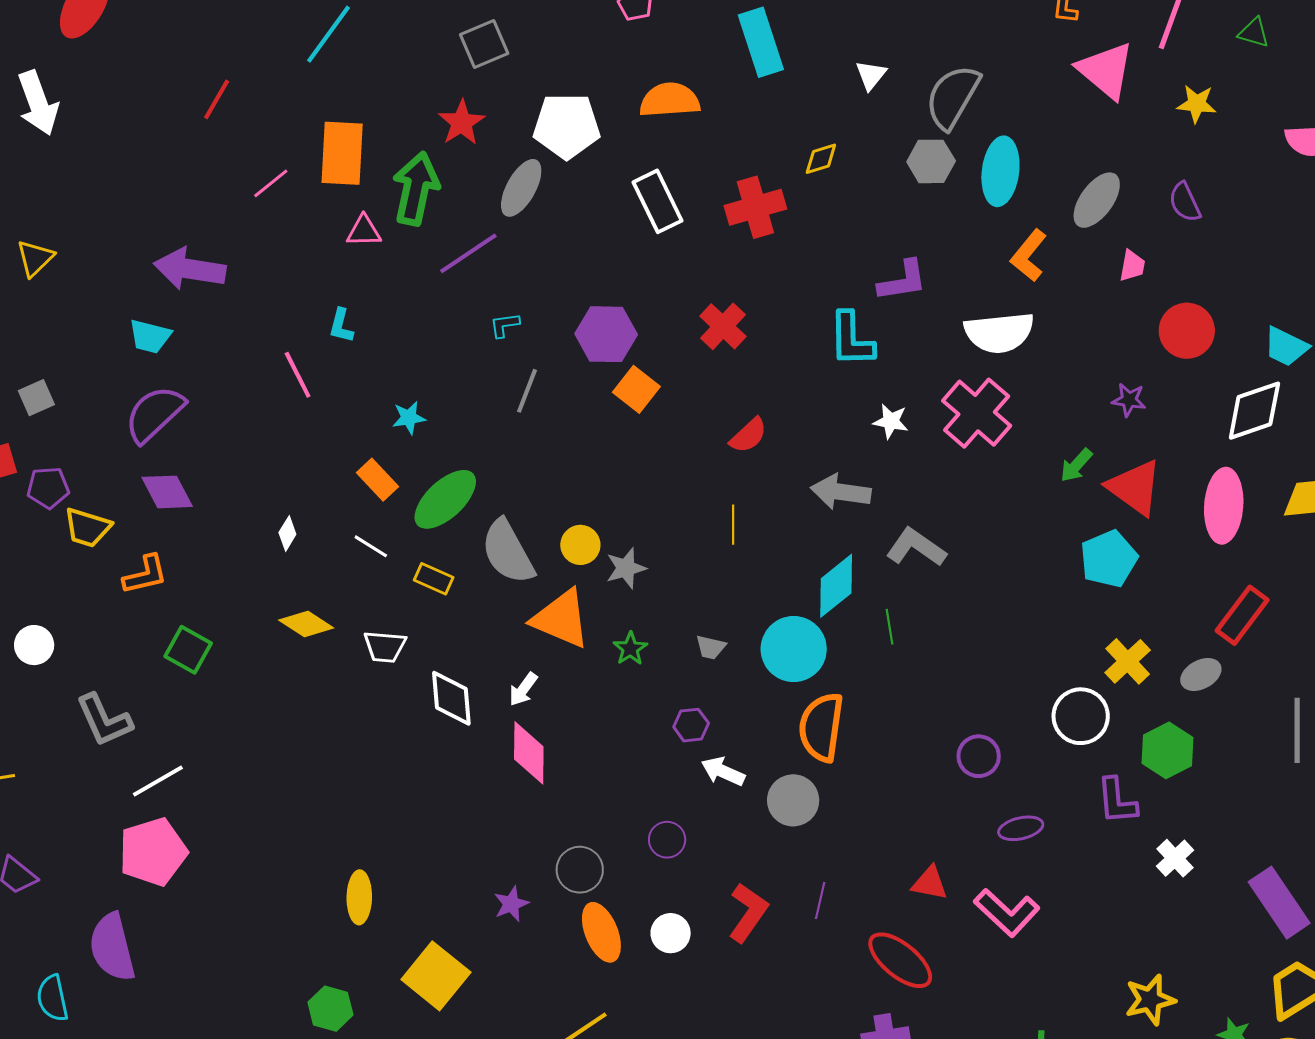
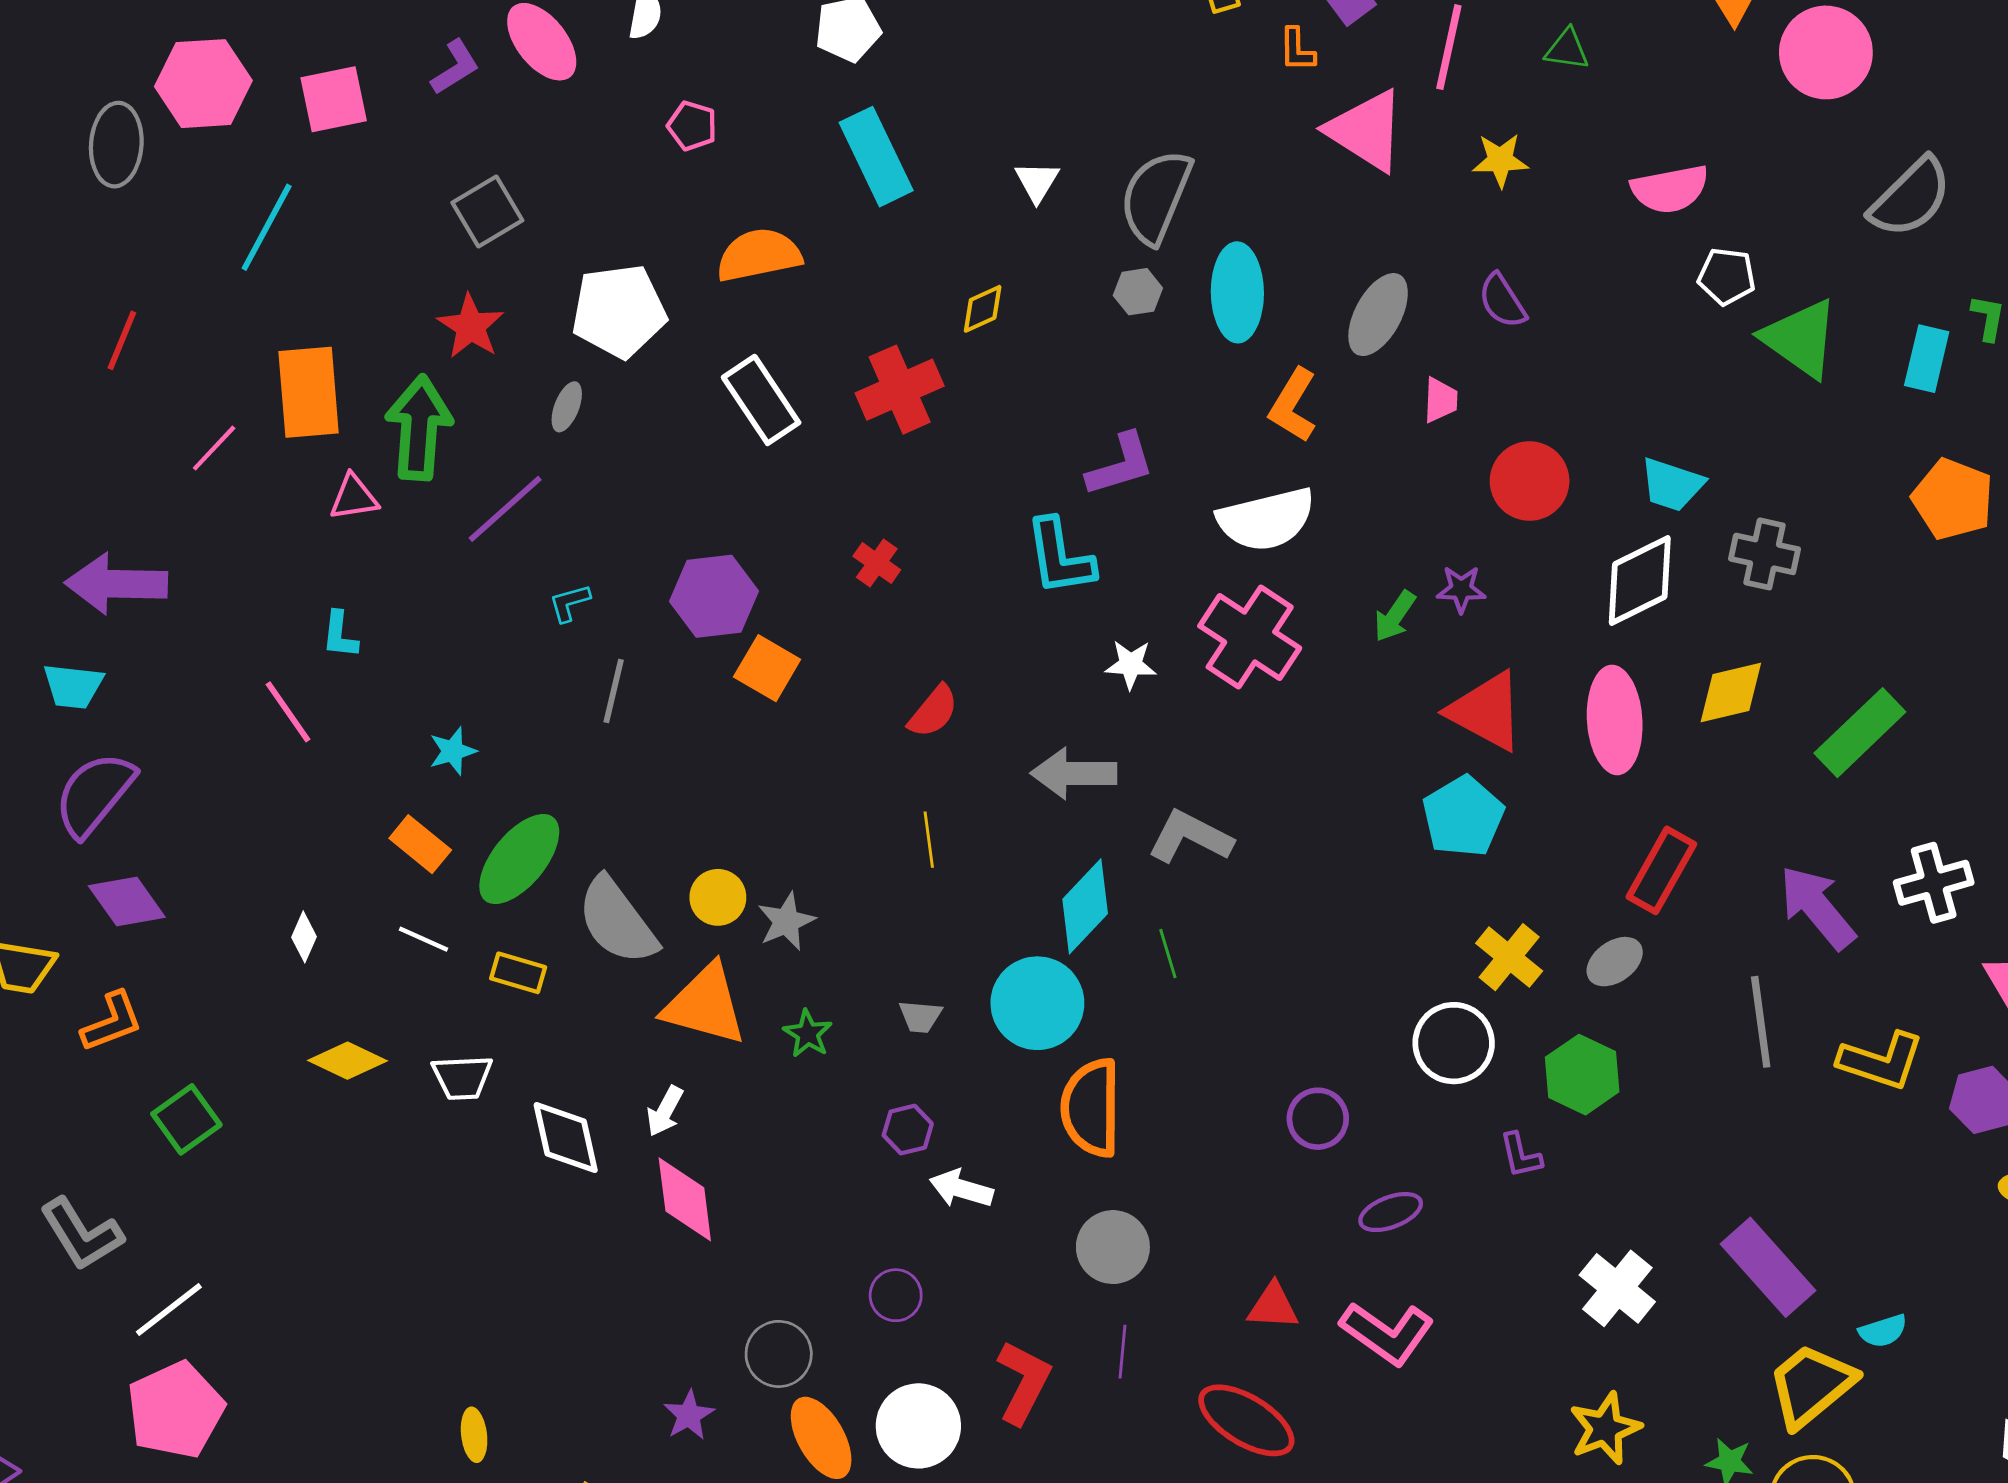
gray hexagon: (931, 161) -> (1138, 292), size x0.7
gray ellipse: (521, 188) -> (567, 407), size x0.6
red cross: (723, 326) -> (877, 563), size x0.7
green arrow: (1076, 465) -> (1395, 616), moved
green square: (188, 650) -> (186, 1119), turned 33
gray circle: (793, 800) -> (1113, 1247), moved
purple L-shape: (1117, 801) -> (1521, 1155), size x0.7
white cross: (1175, 858) -> (1617, 1288), moved, size x1.4
yellow ellipse: (359, 897) -> (474, 1435), size x0.7
white circle: (671, 933) -> (918, 1426), size x1.5

